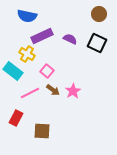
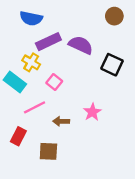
purple semicircle: (70, 39) -> (81, 45), size x1.5
black square: (97, 43) -> (112, 65), moved
brown arrow: (53, 90) -> (61, 121), moved, turned 144
pink star: (73, 91) -> (92, 112), moved

